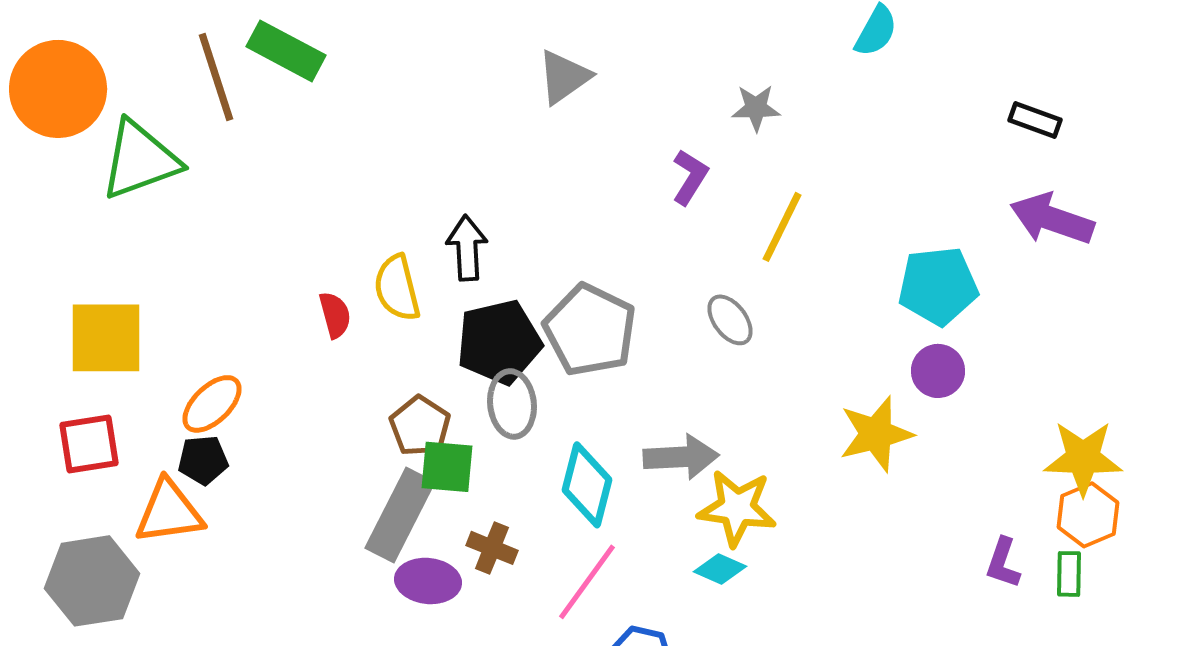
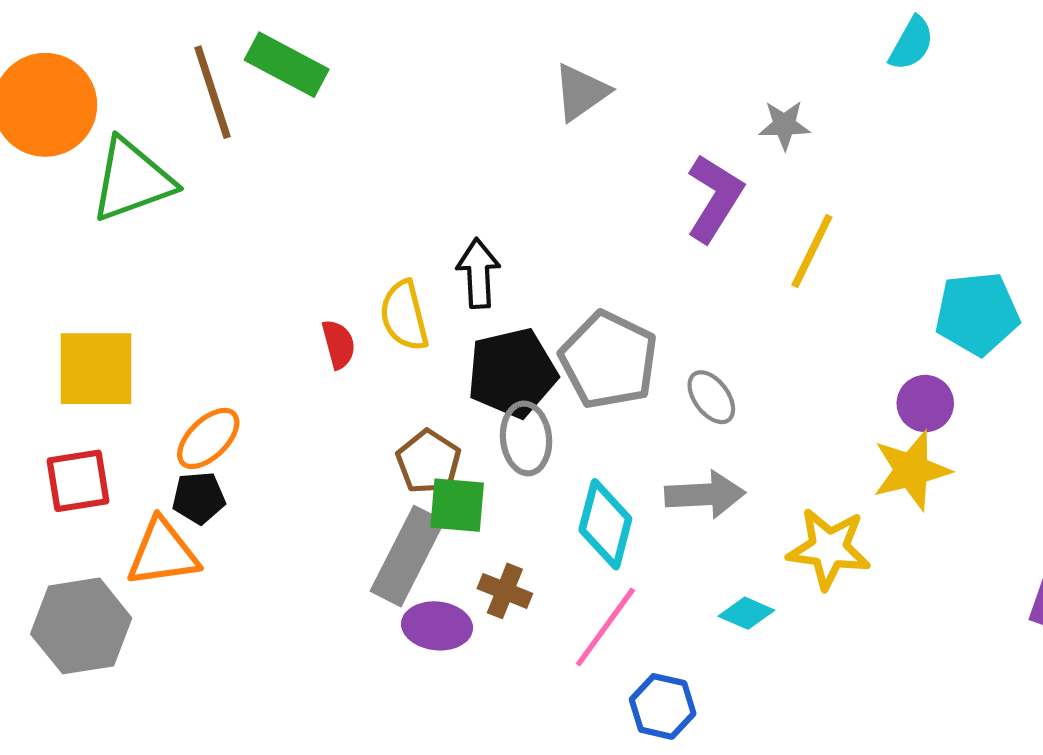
purple L-shape: (690, 177) -> (714, 198), size x1.5
gray ellipse: (730, 320) -> (711, 397), moved
purple circle: (938, 371) -> (925, 404), moved
yellow star: (737, 508) -> (829, 549), moved

